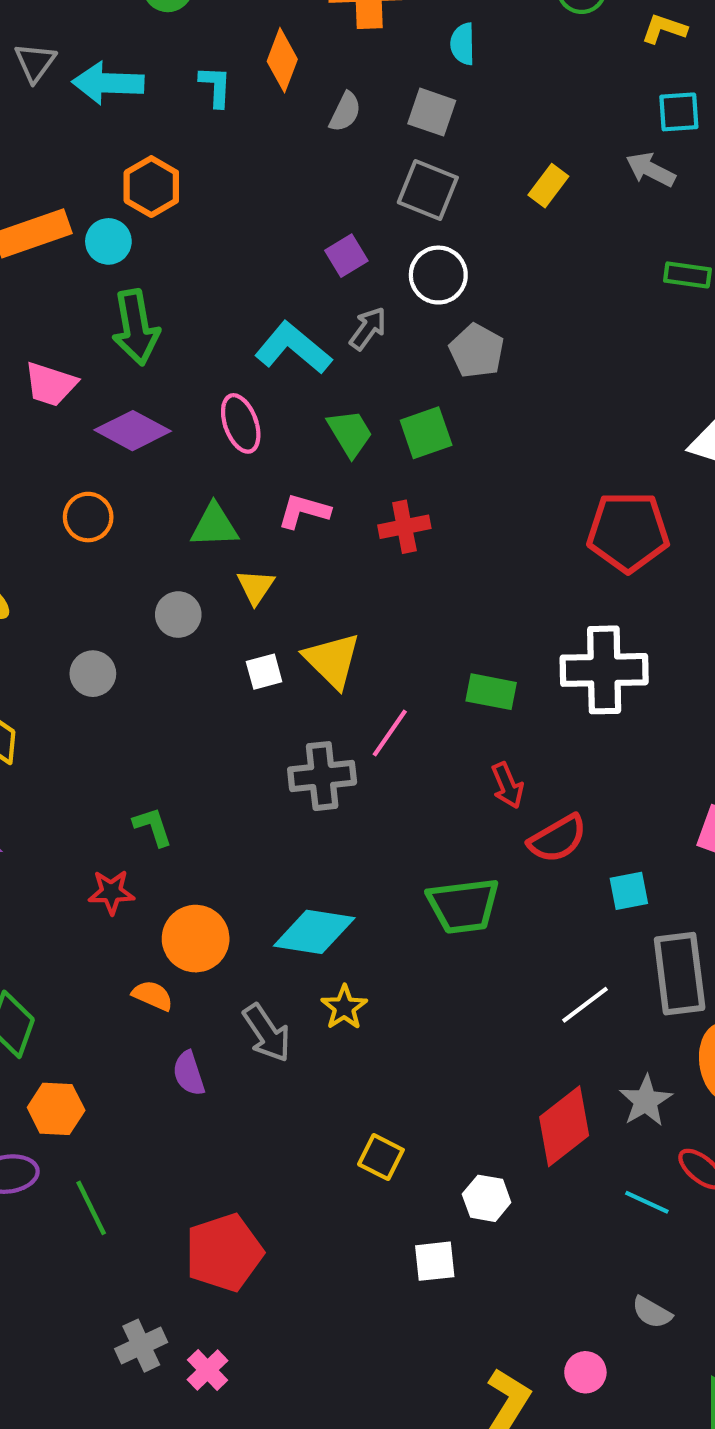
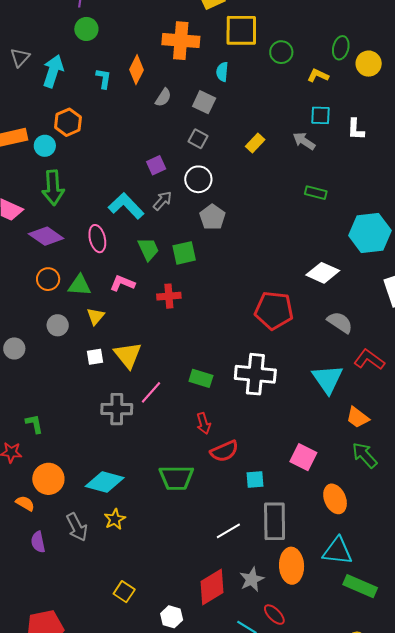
cyan arrow: (108, 83) -> (53, 71), turned 100
gray square: (428, 190) -> (198, 139), size x0.7
orange circle: (88, 517) -> (48, 279), moved

